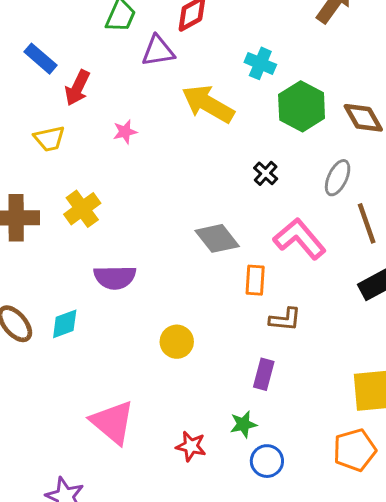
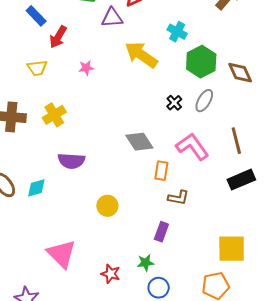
gray ellipse: (338, 178) -> (204, 101), moved

